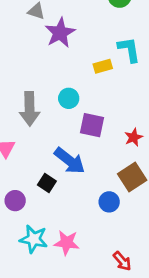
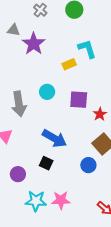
purple square: (92, 125) -> (79, 100), moved
black square: (47, 183) -> (46, 163), moved

